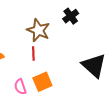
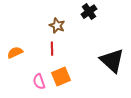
brown star: (38, 30) -> (57, 26), size x0.7

